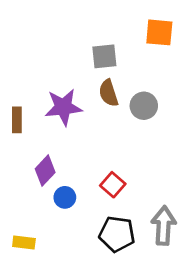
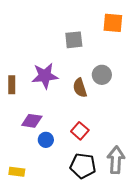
brown semicircle: (109, 93) -> (80, 88), moved
purple diamond: (45, 171) -> (32, 121), turned 55

